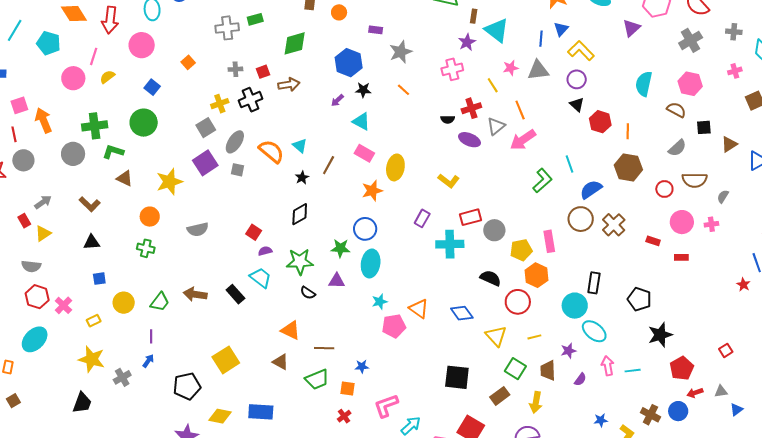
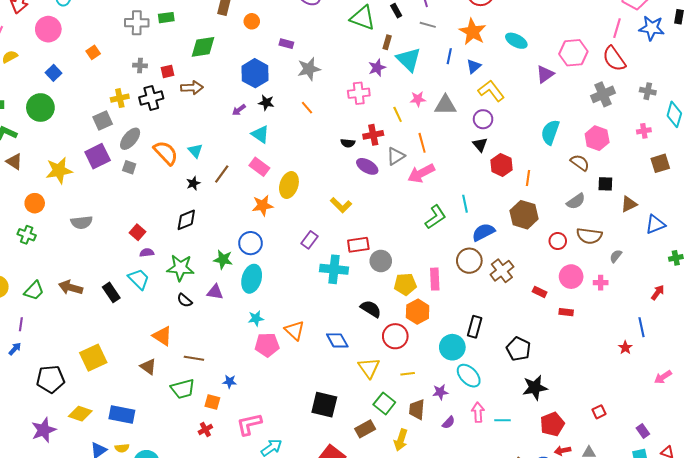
blue line: (541, 39) -> (449, 56), moved

